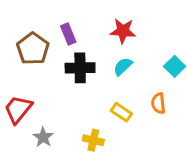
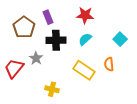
yellow rectangle: (121, 112) -> (84, 70), size x1.5
gray star: (43, 137) -> (36, 58), moved
yellow cross: (93, 140) -> (52, 89), moved

